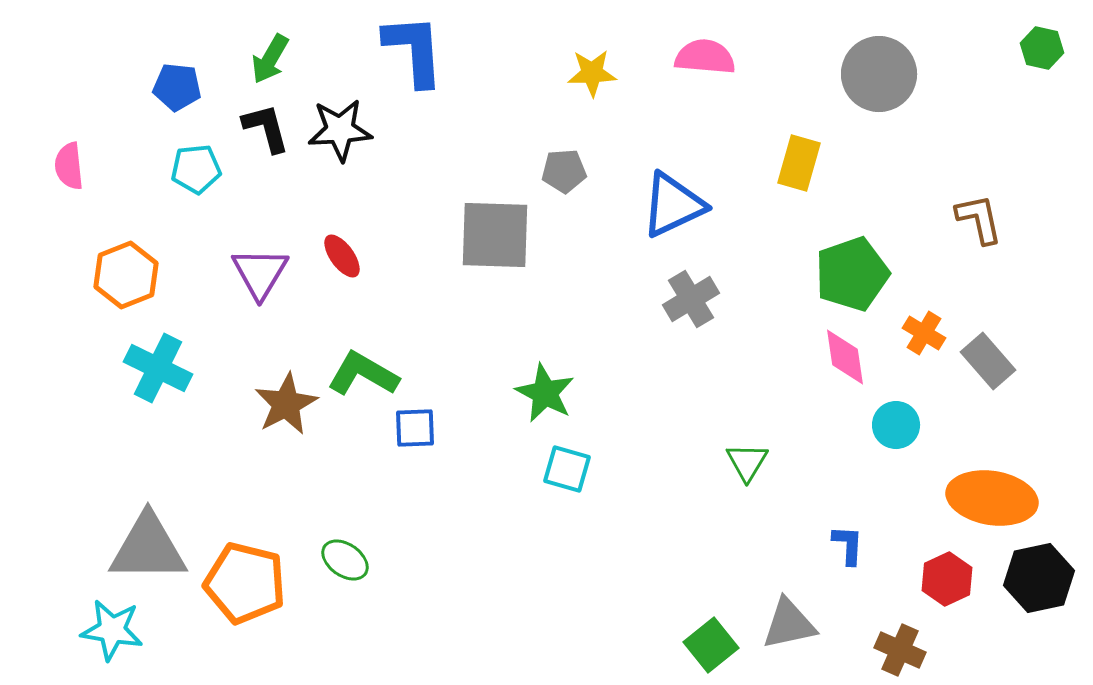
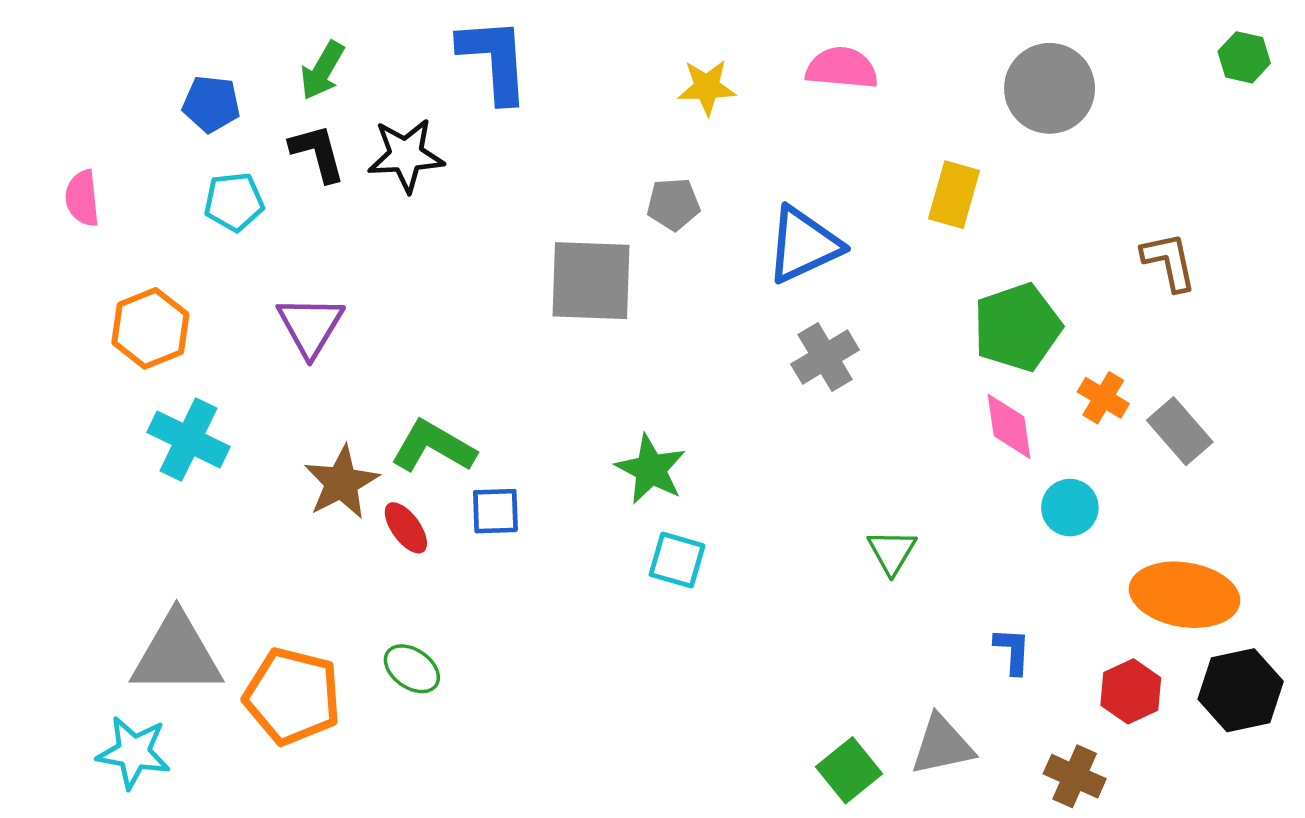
red ellipse: (342, 256) -> (406, 528), moved

